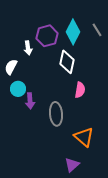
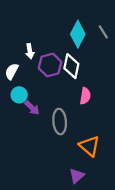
purple hexagon: (47, 36) -> (50, 65), moved
purple arrow: (30, 101) -> (32, 108), turned -42

